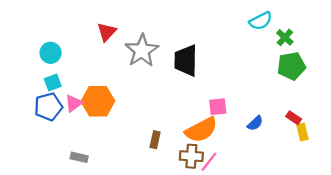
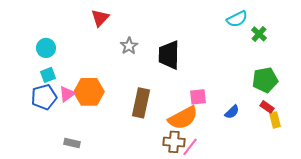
red triangle: (107, 32) -> (100, 18), moved
gray star: (142, 51) -> (129, 46), size x0.6
green pentagon: (291, 66) -> (265, 80), moved
brown rectangle: (155, 140) -> (141, 103), moved, size x1.8

